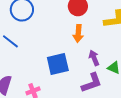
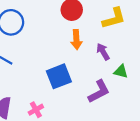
purple arrow: (94, 58) -> (103, 52), moved

